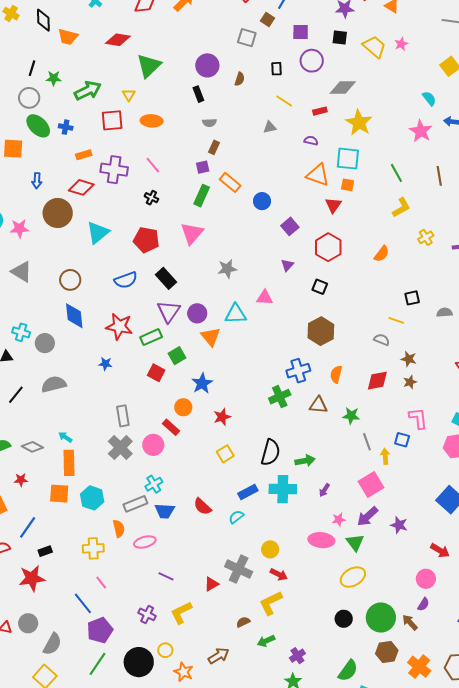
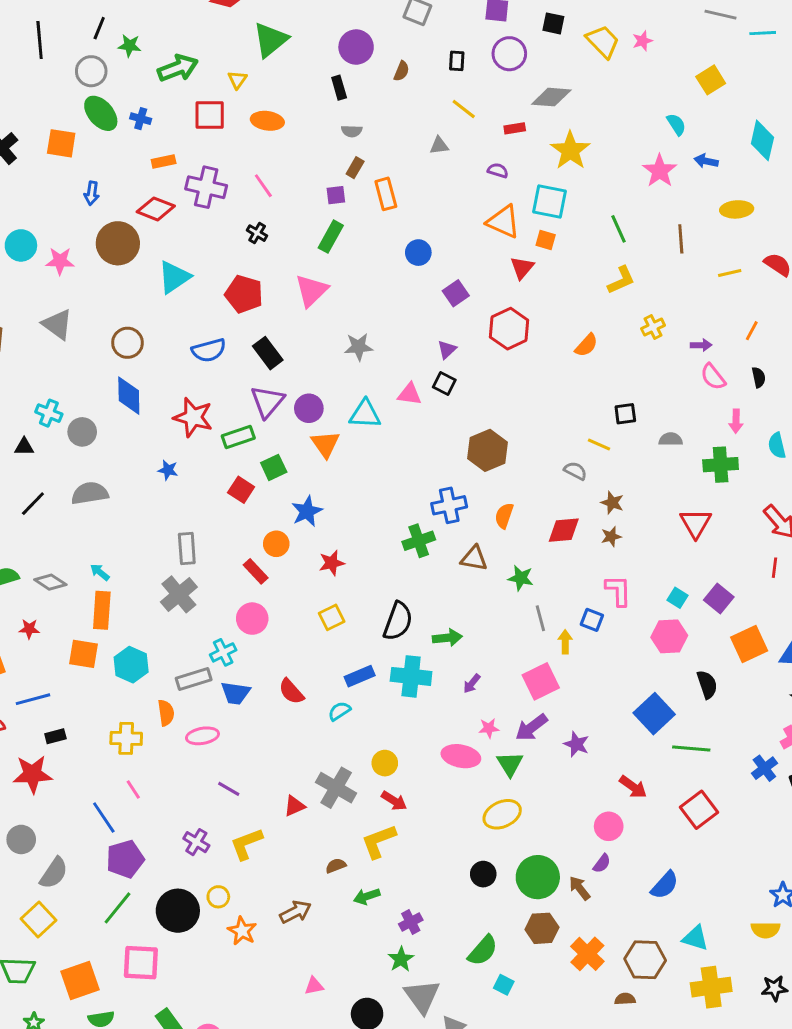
orange rectangle: (230, 182) -> (386, 194), moved, turned 30
black square: (320, 287) -> (444, 384), moved
pink circle: (153, 445) -> (252, 619), moved
blue line: (28, 527) -> (33, 699), turned 35

